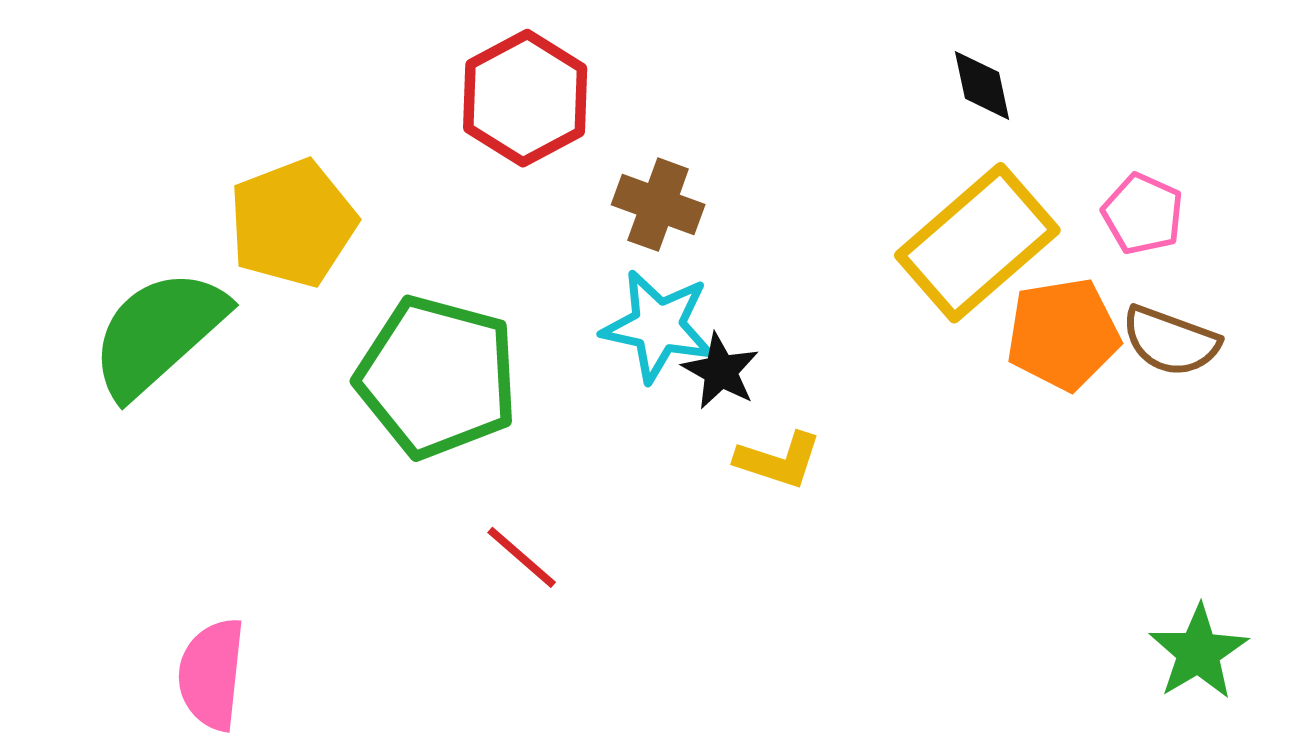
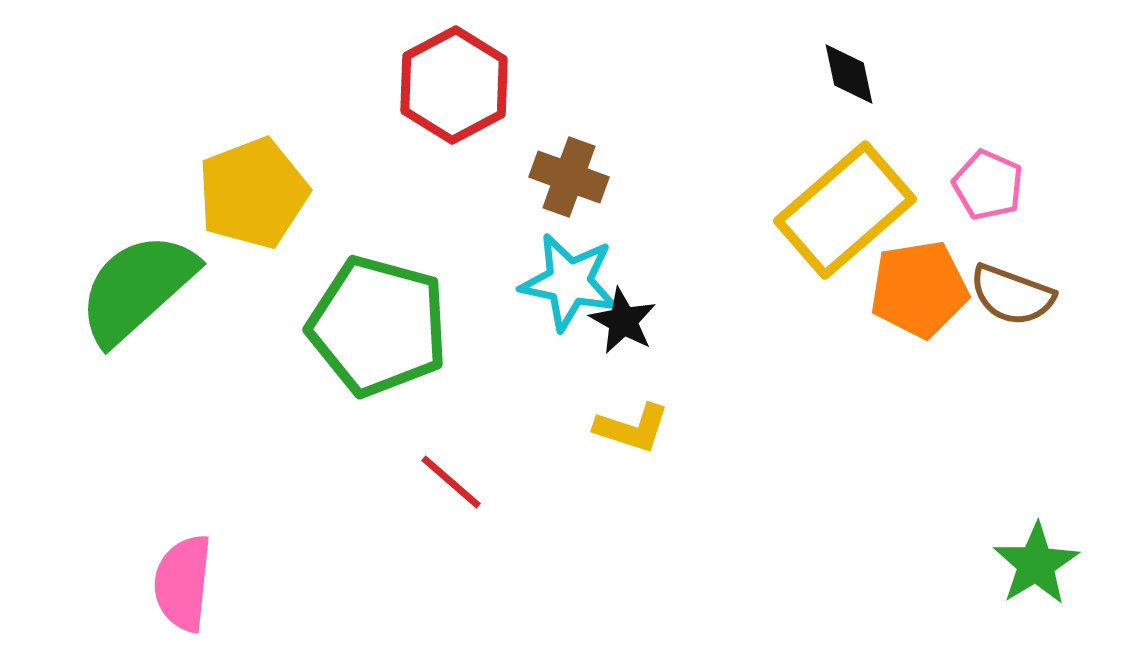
yellow L-shape: (778, 460) -> (632, 428), moved

